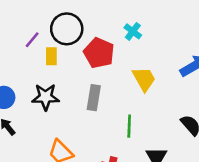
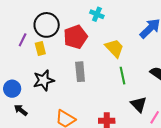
red pentagon: (99, 53) -> (76, 37), turned -30
green line: (129, 126) -> (122, 76), moved

